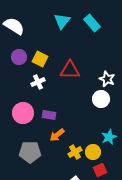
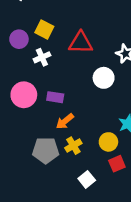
purple circle: (19, 57) -> (19, 39), moved
white circle: (101, 99) -> (104, 78), moved
gray pentagon: (30, 152) -> (46, 150), moved
yellow cross: (75, 152) -> (73, 146), moved

